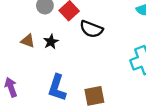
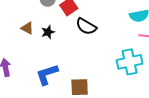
blue L-shape: (57, 88) -> (47, 74), turned 45

